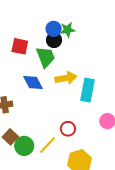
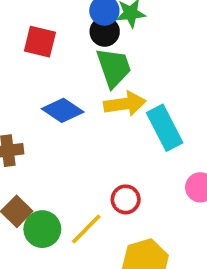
green trapezoid: (46, 57) -> (114, 68), moved
blue diamond: (33, 83) -> (63, 110), turned -30
cyan rectangle: (87, 90) -> (165, 128), turned -40

